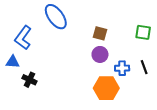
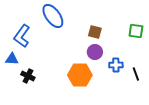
black line: (144, 67) -> (136, 74), moved
orange hexagon: (106, 88) -> (80, 75), moved

